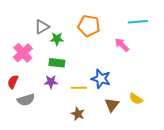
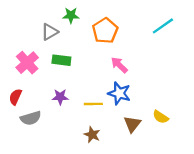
cyan line: (138, 22) -> (163, 26), turned -30
orange pentagon: (89, 26) -> (105, 31), turned 30
green star: (57, 39) -> (71, 15), moved
pink arrow: (122, 45) -> (119, 65), moved
green rectangle: (57, 63) -> (61, 60), moved

